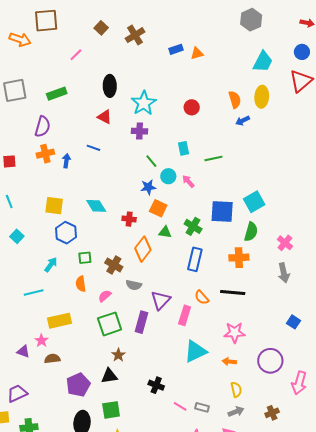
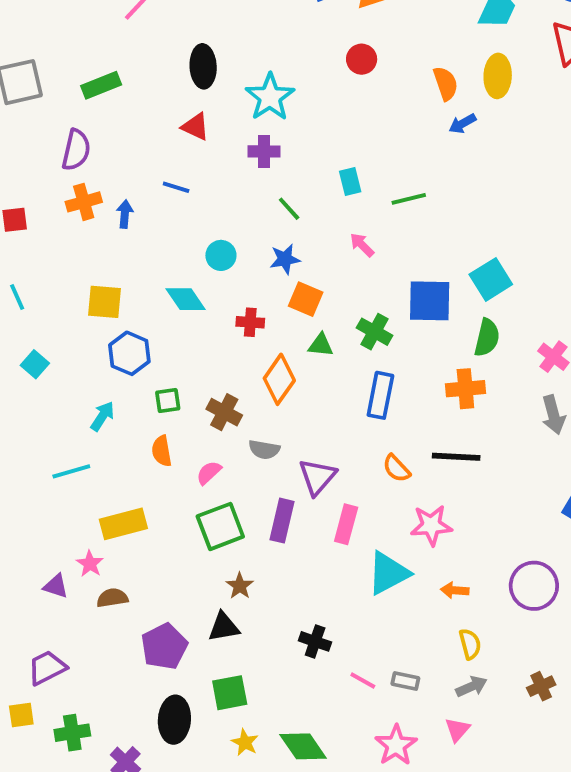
red circle: (192, 107) -> (362, 59), moved
cyan circle: (168, 176) -> (221, 255), moved
pink rectangle: (185, 315) -> (346, 524), moved
pink star: (234, 333) -> (431, 525), moved

